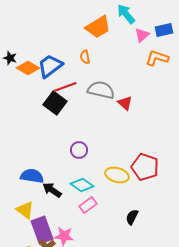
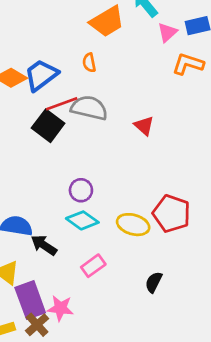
gray semicircle: (101, 90) -> (89, 108), moved
cyan diamond: (82, 185) -> (82, 220), moved

